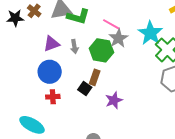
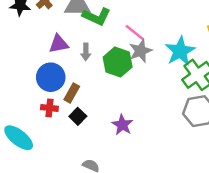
brown rectangle: (95, 77) -> (72, 93), moved
black square: (85, 89) -> (78, 116), moved
purple star: (114, 100) -> (122, 125), turned -30

